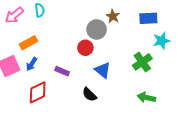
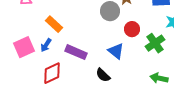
orange rectangle: (28, 43) -> (54, 24), moved, turned 72
red circle: (85, 48) -> (132, 29), moved
purple rectangle: (62, 71) -> (76, 52), size x1.5

